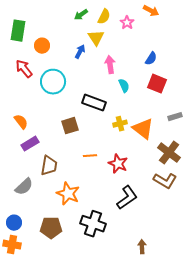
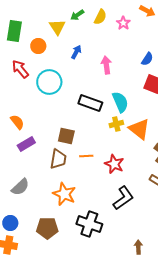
yellow triangle: (96, 38) -> (57, 27), moved
cyan semicircle: (124, 86) -> (120, 102), moved, size x1.5
brown square: (70, 126) -> (66, 136), moved, turned 30
brown trapezoid: (49, 166) -> (58, 159), moved

